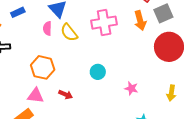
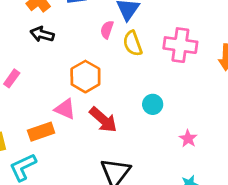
red arrow: (66, 95) -> (103, 120), size x1.6

